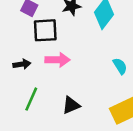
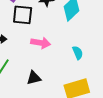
pink arrow: (58, 60) -> (41, 43), moved

